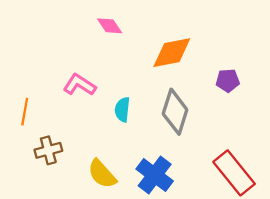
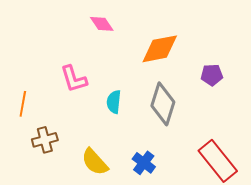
pink L-shape: (79, 85) -> (74, 79), turned -140
blue cross: (155, 175) -> (144, 163), size x0.7

